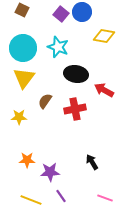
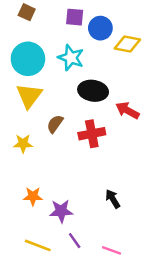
blue circle: (82, 12) -> (100, 28), moved
purple square: (61, 14) -> (75, 17), turned -35
pink line: (105, 198) -> (111, 250), moved

